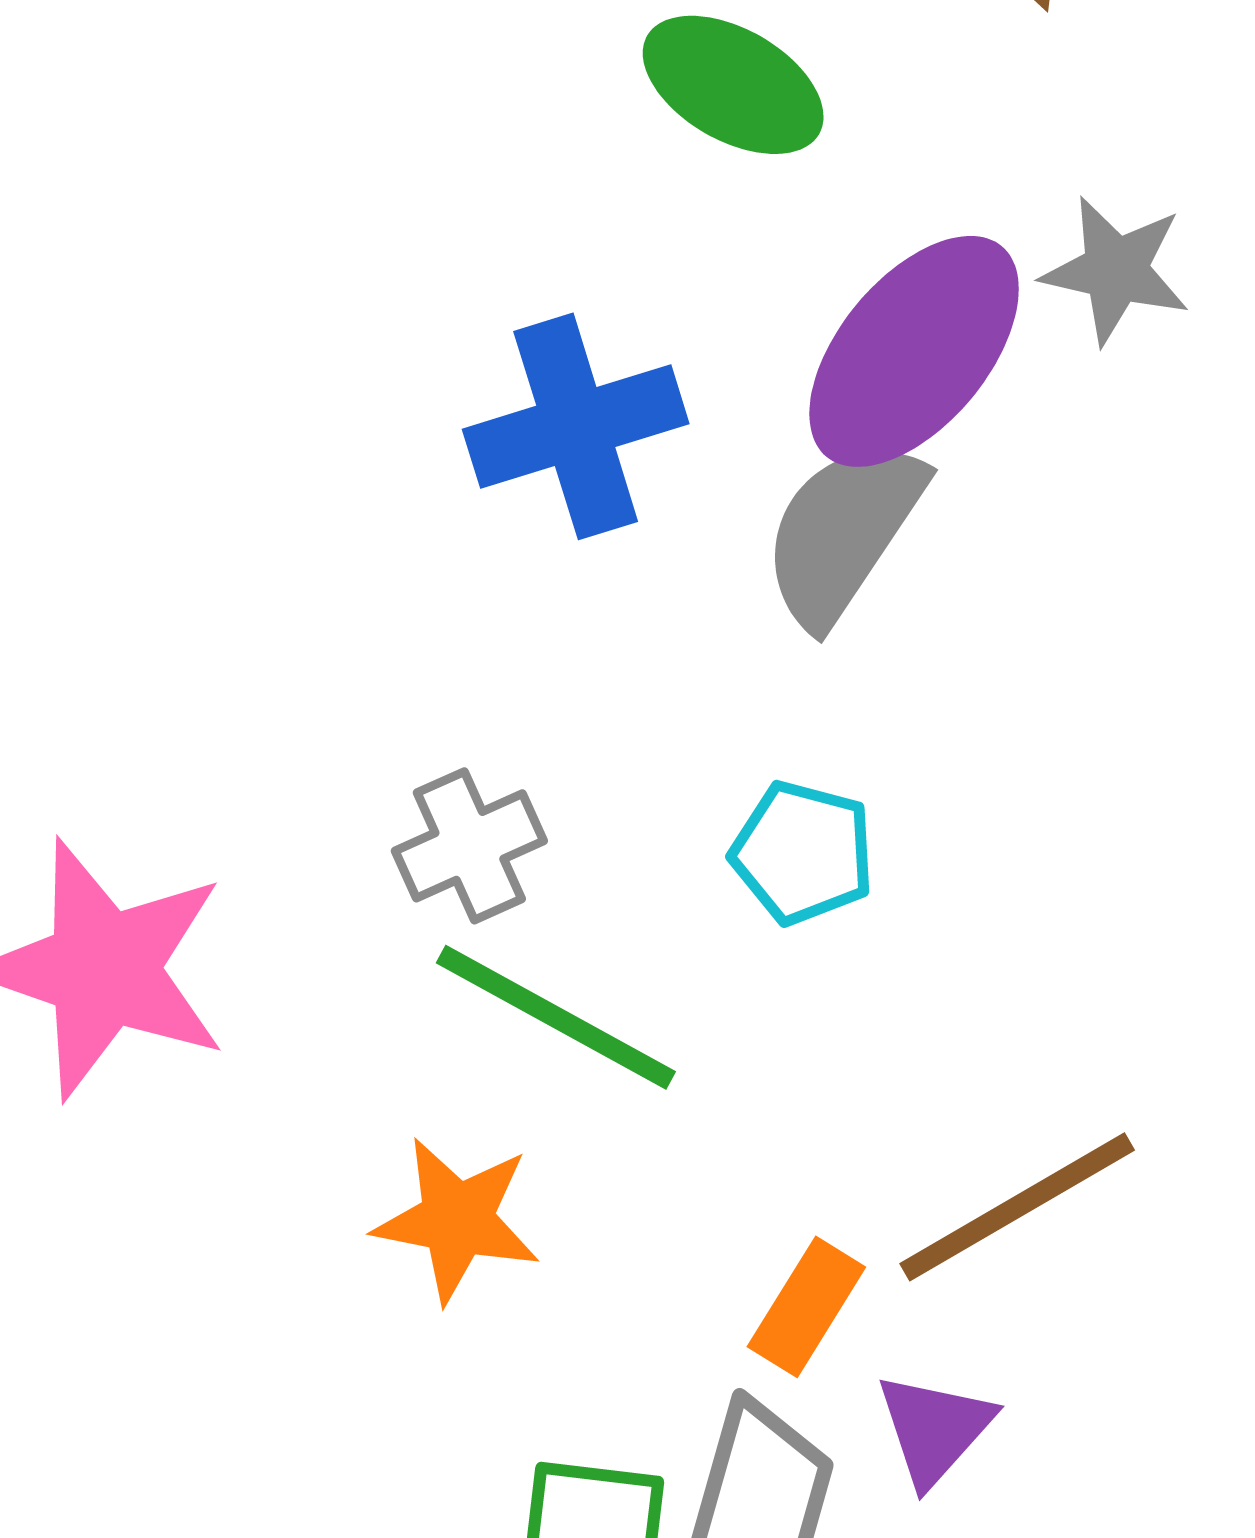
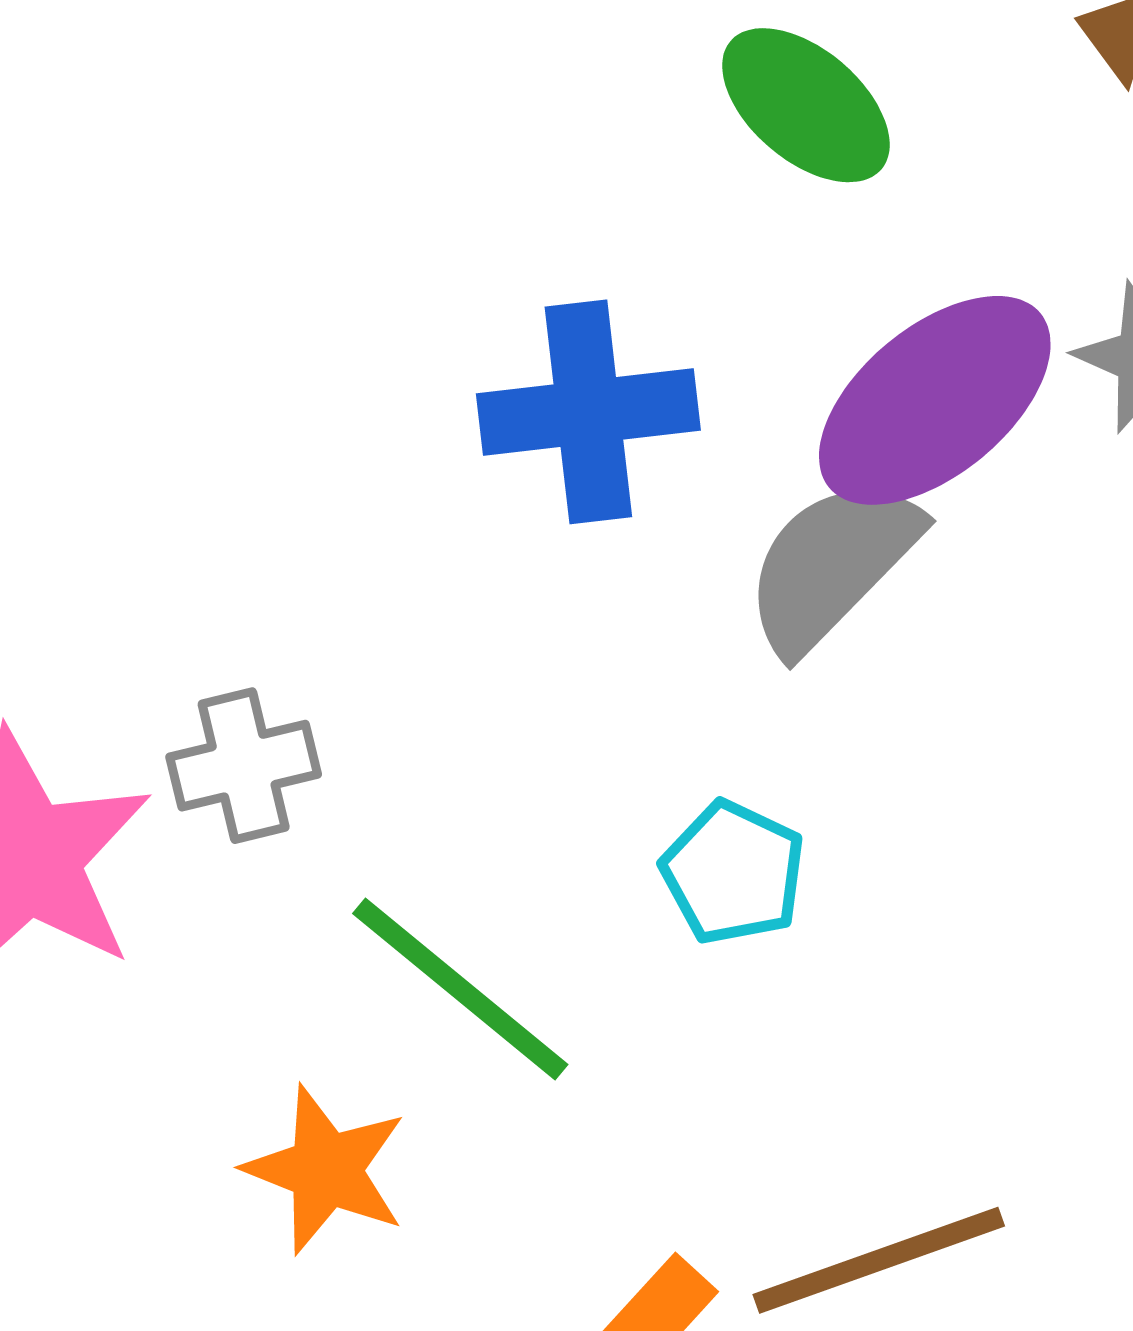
gray cross: (469, 846) -> (244, 766), moved

